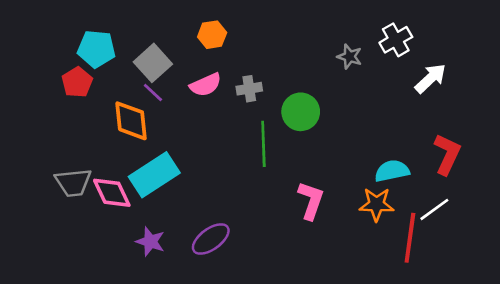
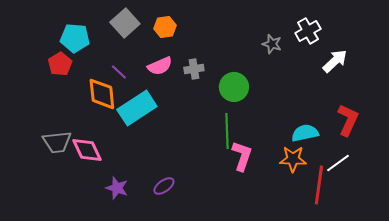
gray square: (153, 63) -> (125, 23), moved
green line: (263, 144) -> (227, 131), moved
cyan rectangle: (154, 175) -> (137, 108), moved
purple ellipse: (211, 239) -> (164, 186), size x0.7

